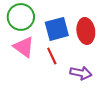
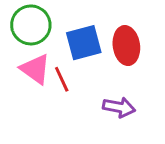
red line: (52, 56) -> (62, 79), moved

